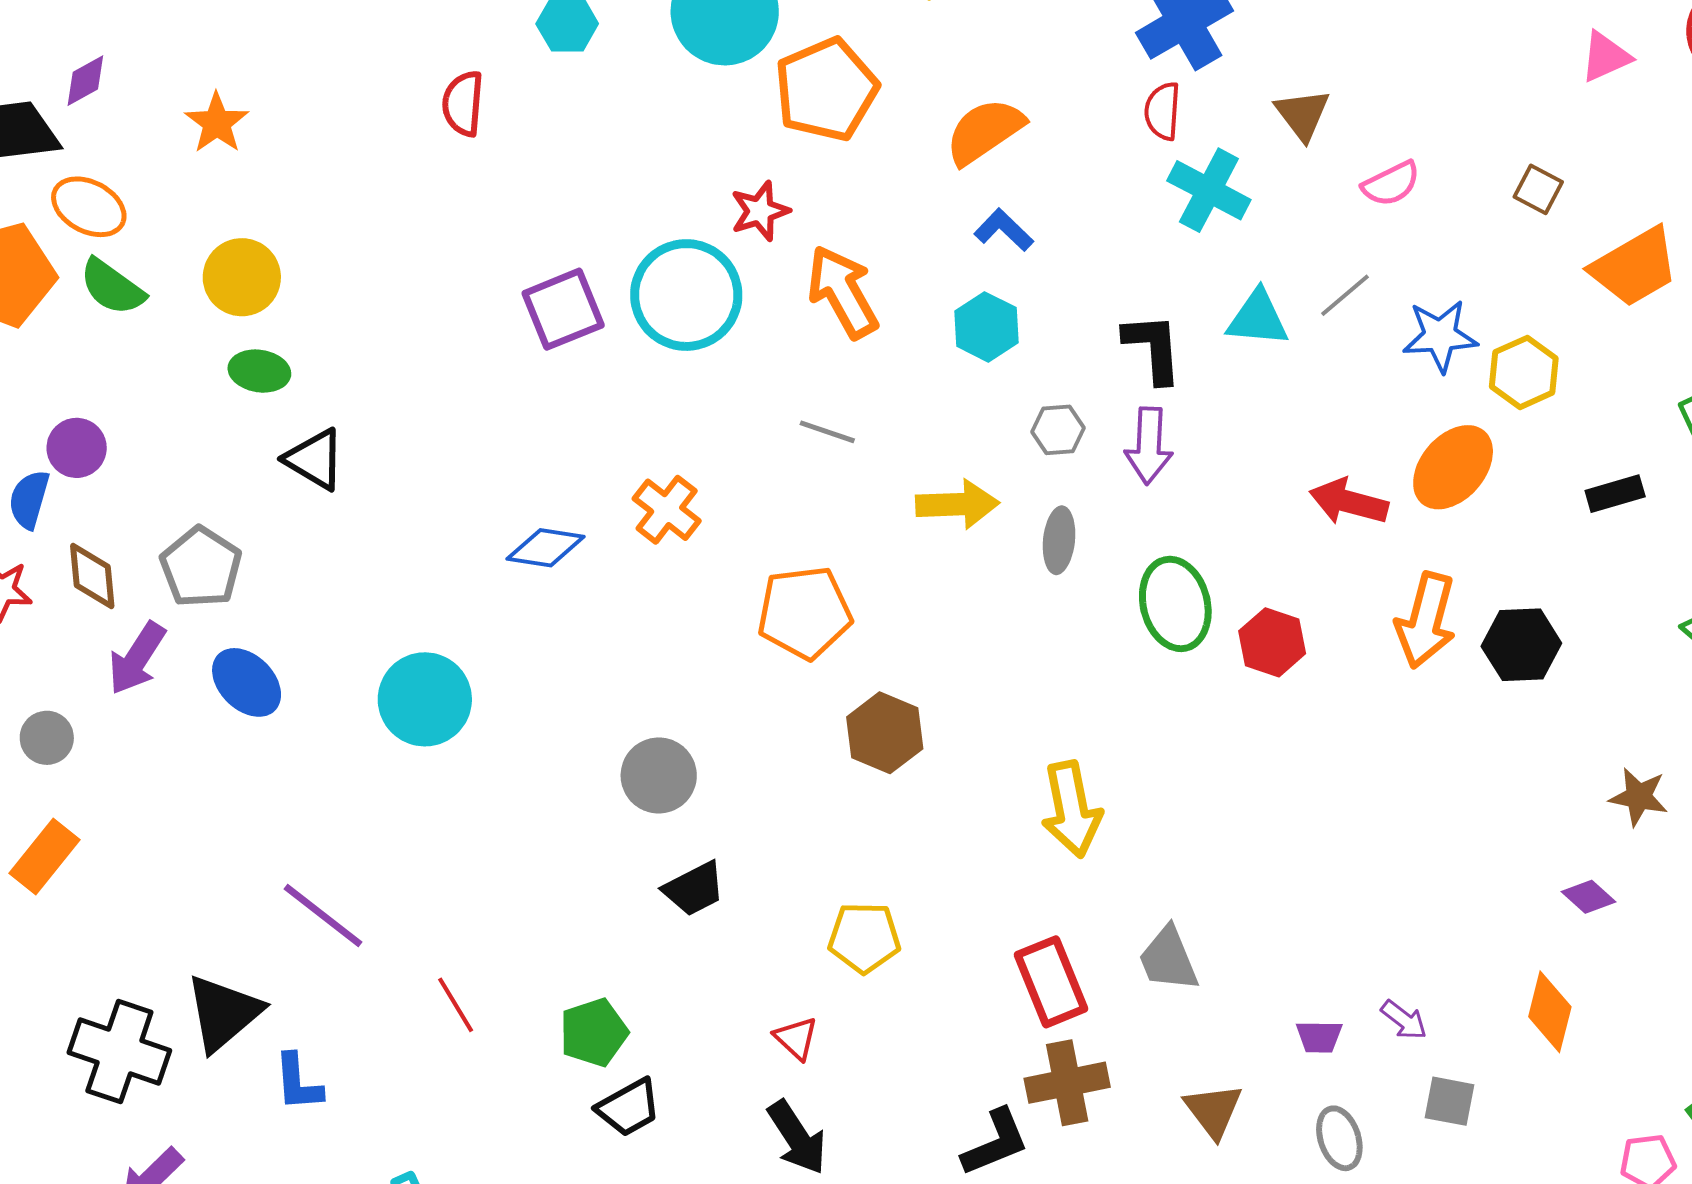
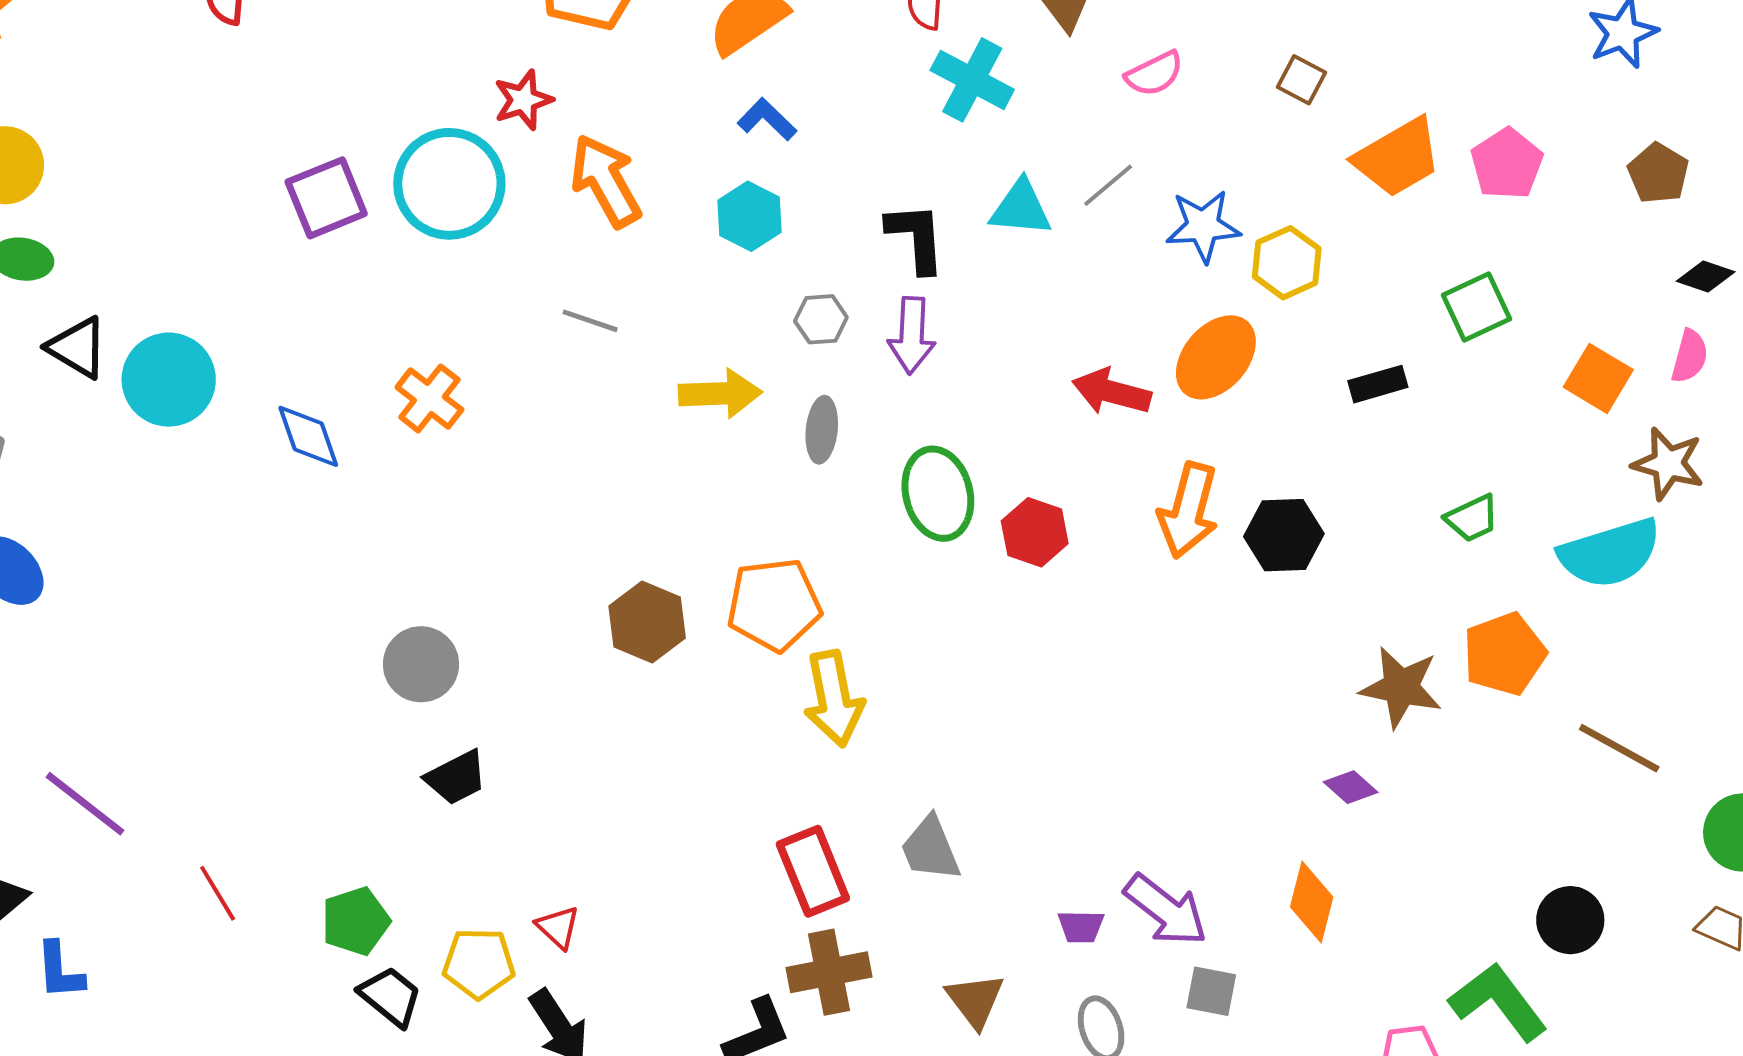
blue diamond: (546, 548) -> (308, 436), turned 62
orange pentagon: (805, 613) -> (774, 605), moved
cyan circle: (425, 699) -> (169, 380), moved
brown star: (1639, 797) -> (1401, 687), size x1.4
yellow pentagon: (864, 938) -> (479, 963), moved
purple arrow: (1404, 1020) -> (1166, 910), size x1.8
black trapezoid: (629, 1108) -> (390, 996), turned -112

